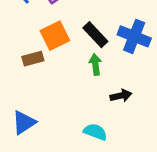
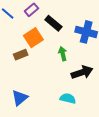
black rectangle: (95, 35) -> (53, 23), moved
black arrow: (121, 96) -> (82, 72), size x1.5

